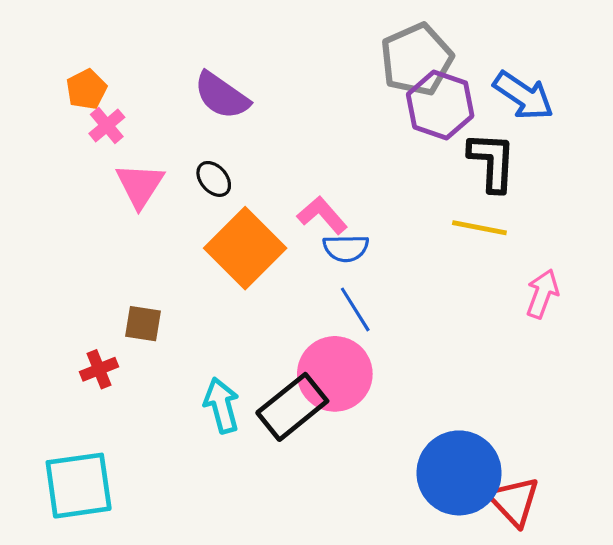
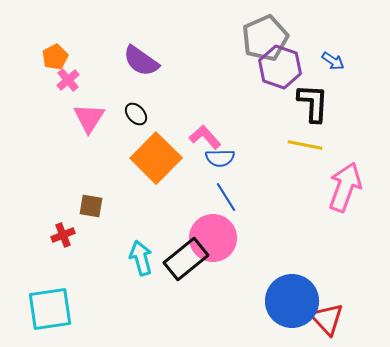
blue arrow: (523, 96) -> (333, 61), size x0.6
pink arrow: (542, 294) -> (345, 187), size x1.6

